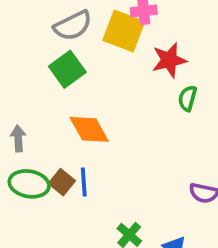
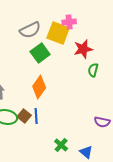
green square: (67, 69) -> (40, 53), moved
orange diamond: (89, 129) -> (39, 87), turned 65

